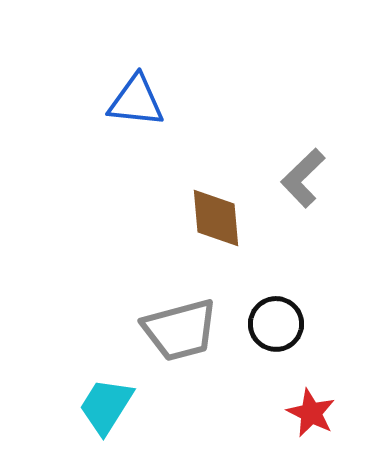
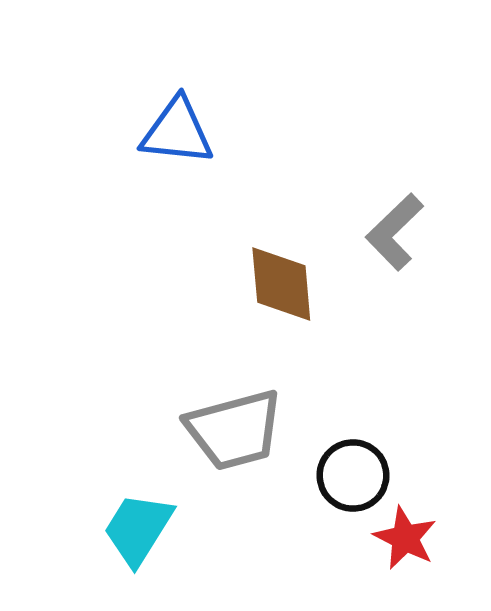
black circle: (276, 324) -> (353, 475), moved

